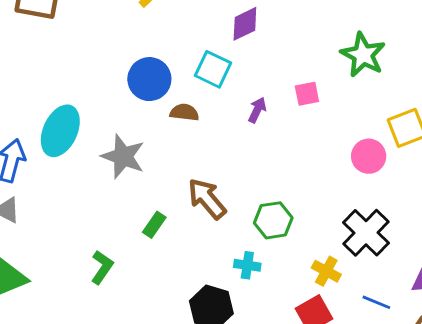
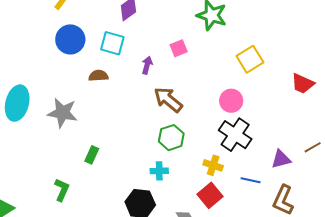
blue circle: (149, 79) -> (70, 39), moved
pink circle: (369, 156) -> (231, 101), moved
brown arrow: (207, 199) -> (168, 100), moved

